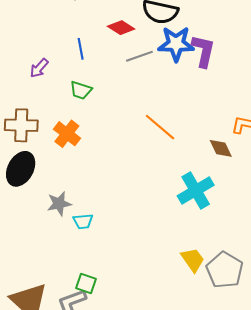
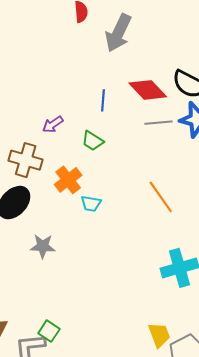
red diamond: (121, 28) -> (148, 90), size x1.4
purple arrow: (39, 68) -> (53, 124), moved
cyan trapezoid: (83, 221) -> (91, 204), moved

